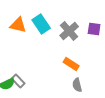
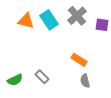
gray cross: (69, 31) -> (77, 16), moved
gray rectangle: (18, 81) -> (42, 77), moved

